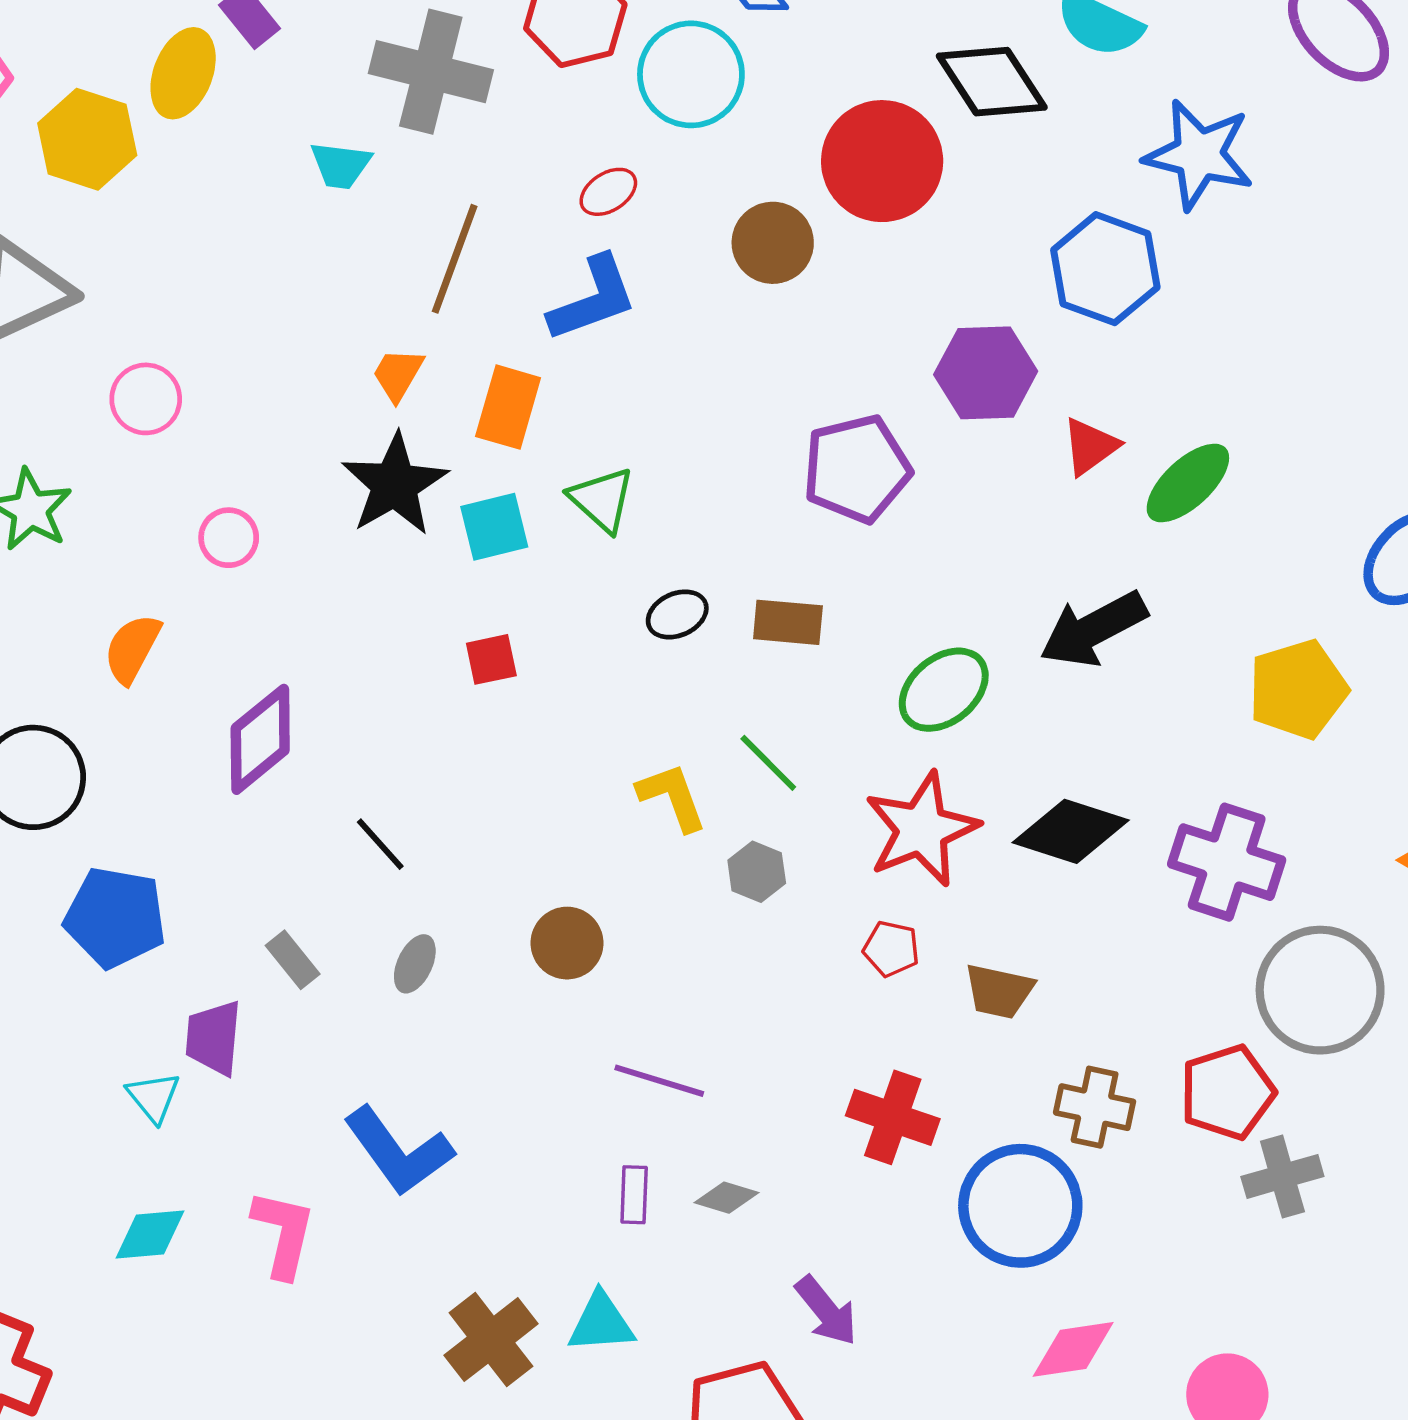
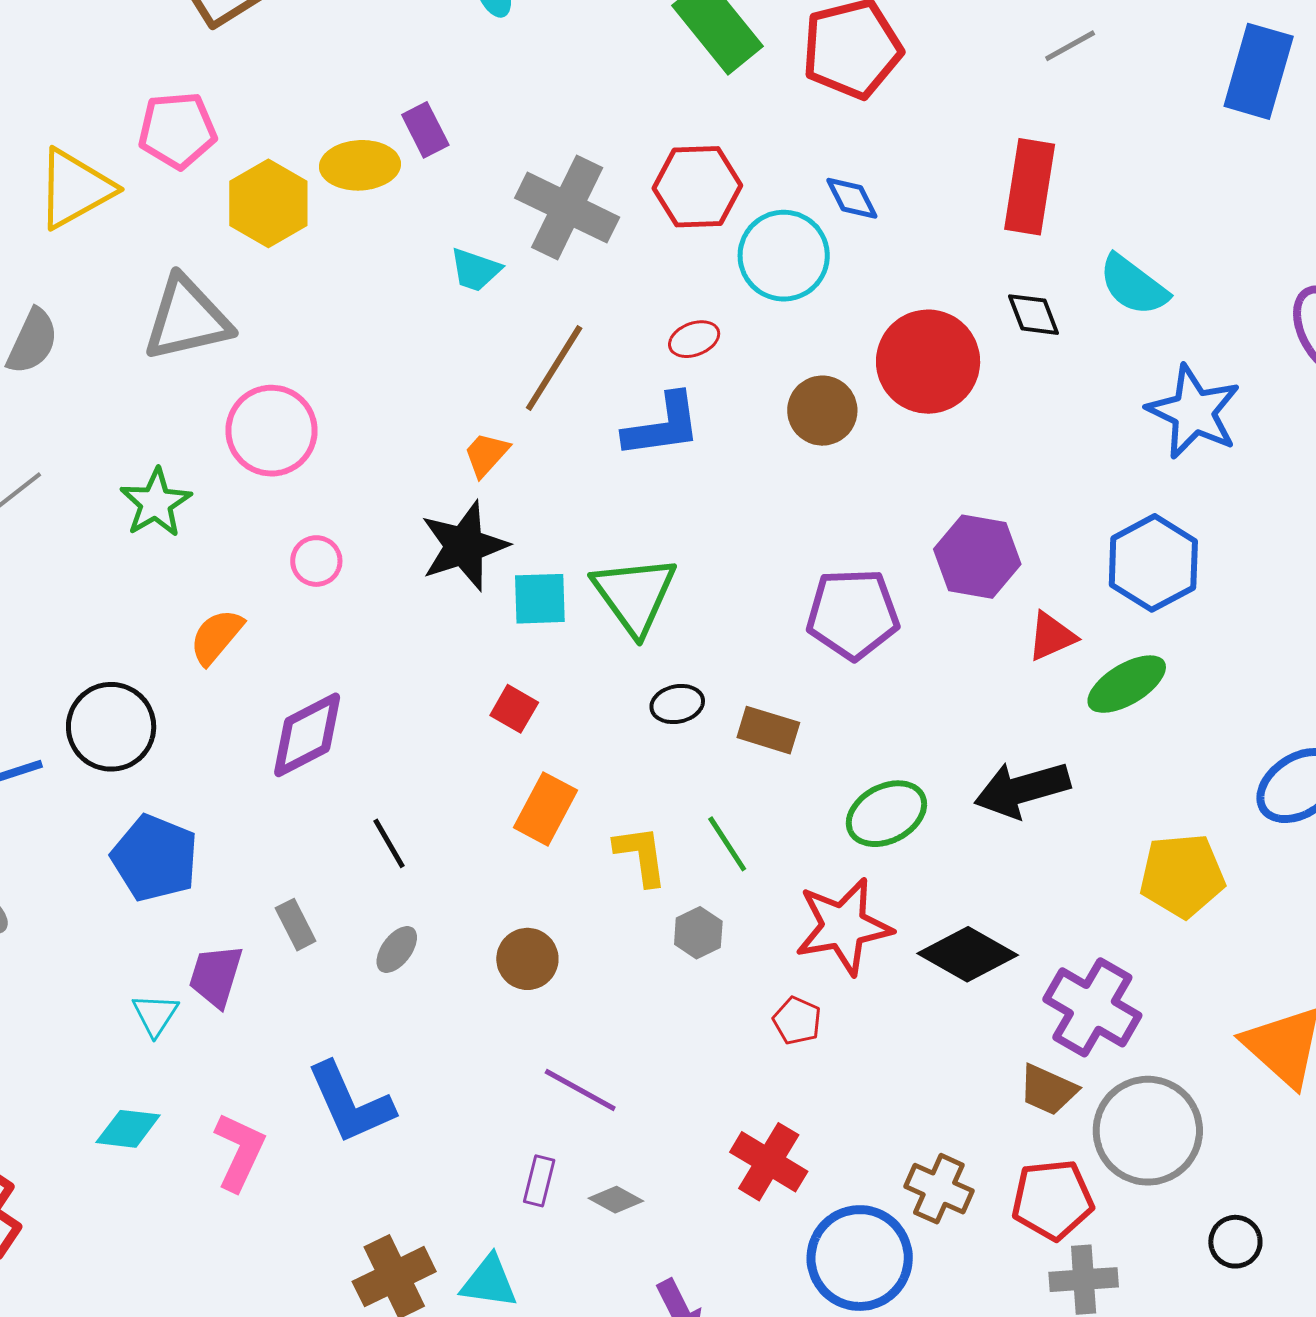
yellow ellipse: (183, 73) -> (360, 165), turned 54
black diamond: (992, 82) -> (1034, 315), size x0.6
blue hexagon: (1105, 269) -> (1153, 563), moved
pink circle: (146, 399) -> (272, 431), size x1.5
orange rectangle: (508, 407) -> (546, 809), moved
green triangle: (602, 500) -> (635, 595), size x1.5
red square: (491, 659) -> (514, 709), turned 30
brown trapezoid: (999, 991) -> (1048, 1090), moved

